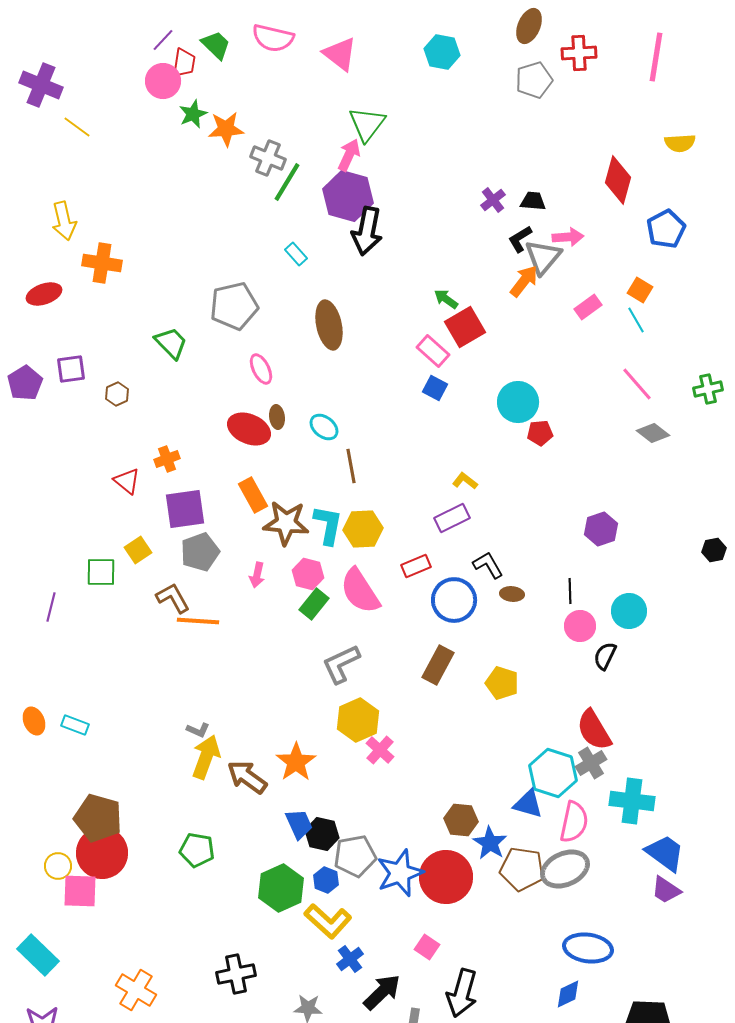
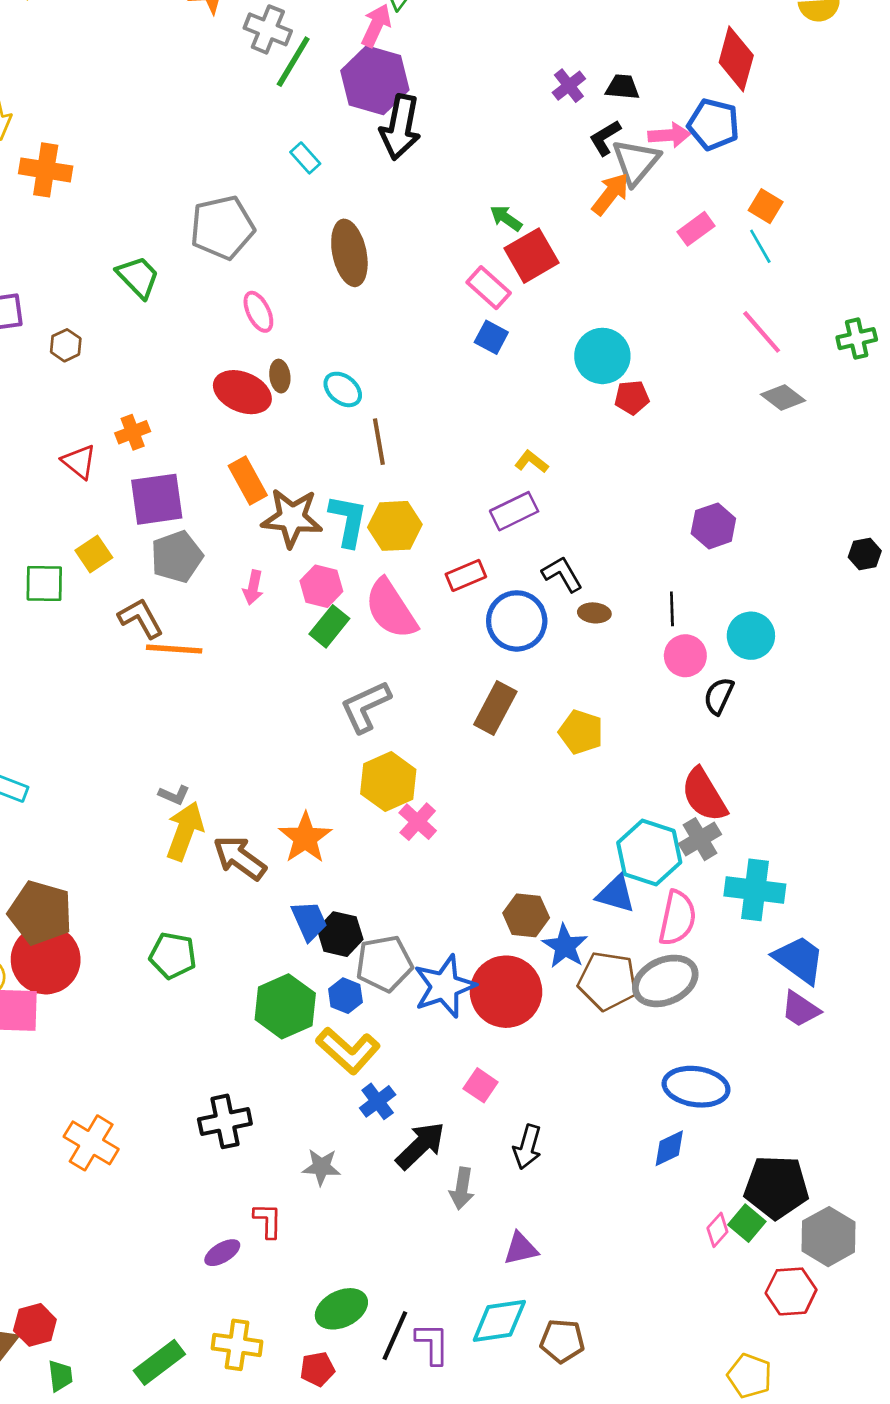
blue pentagon: (666, 229) -> (713, 124), moved, turned -30
black arrow: (462, 993) -> (527, 1147), size x0.7

